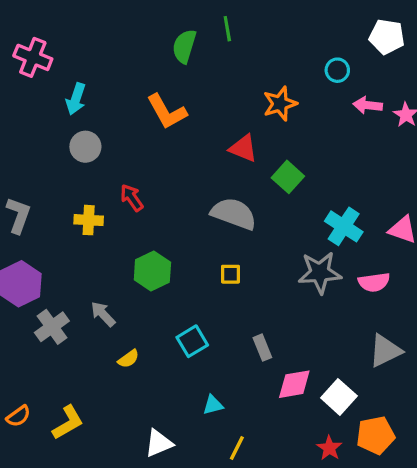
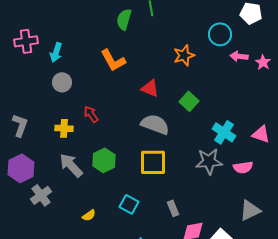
pink cross: (33, 57) -> (26, 41), moved, turned -30
cyan circle: (337, 70) -> (220, 34), size x1.5
red triangle: (243, 148) -> (150, 88), moved
yellow square: (231, 274) -> (153, 162), size x2.0
gray arrow: (103, 314) -> (71, 165), moved, size x1.5
cyan square: (192, 341) -> (129, 204), turned -30

